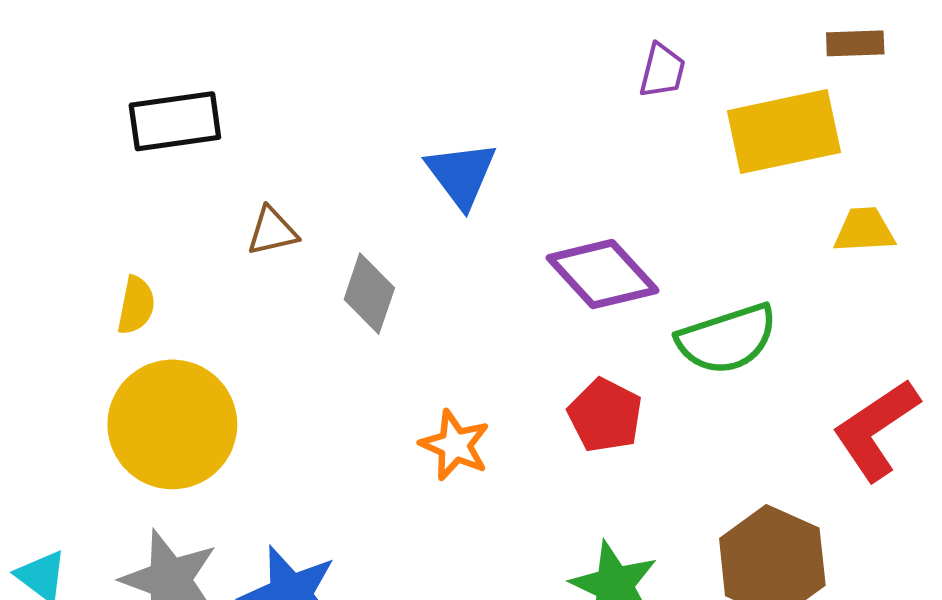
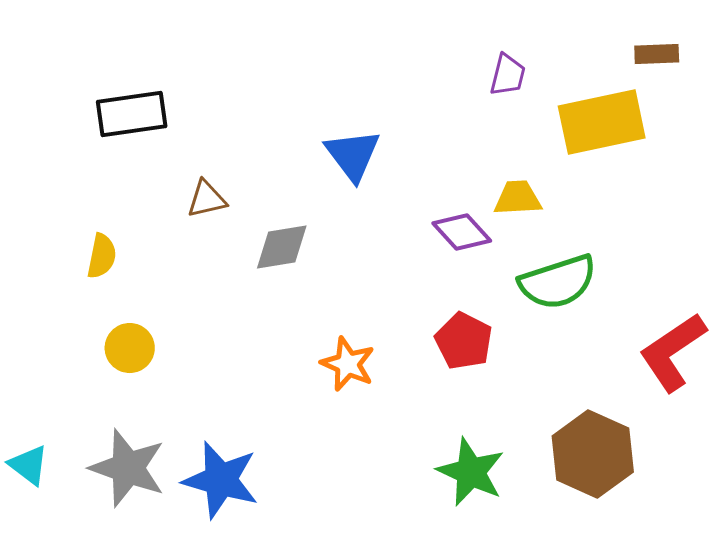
yellow trapezoid: (864, 230) -> (518, 198), moved
purple diamond: (603, 274) -> (462, 232), size x0.7
gray diamond: (369, 294) -> (282, 247), turned 62
yellow circle: (172, 424) -> (130, 348), size x0.5

